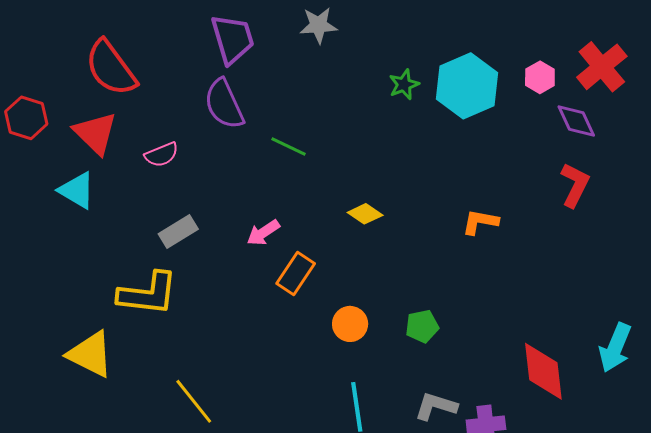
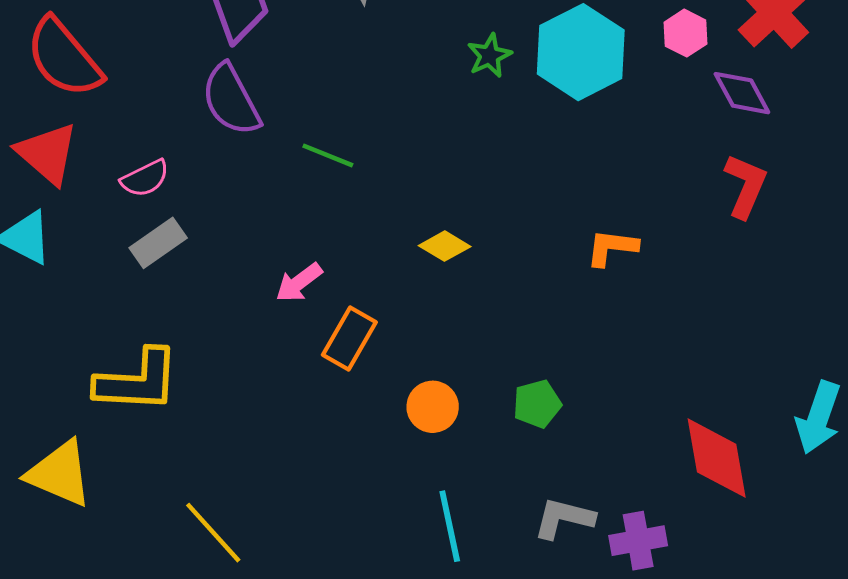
gray rectangle: (178, 231) -> (158, 243), moved

